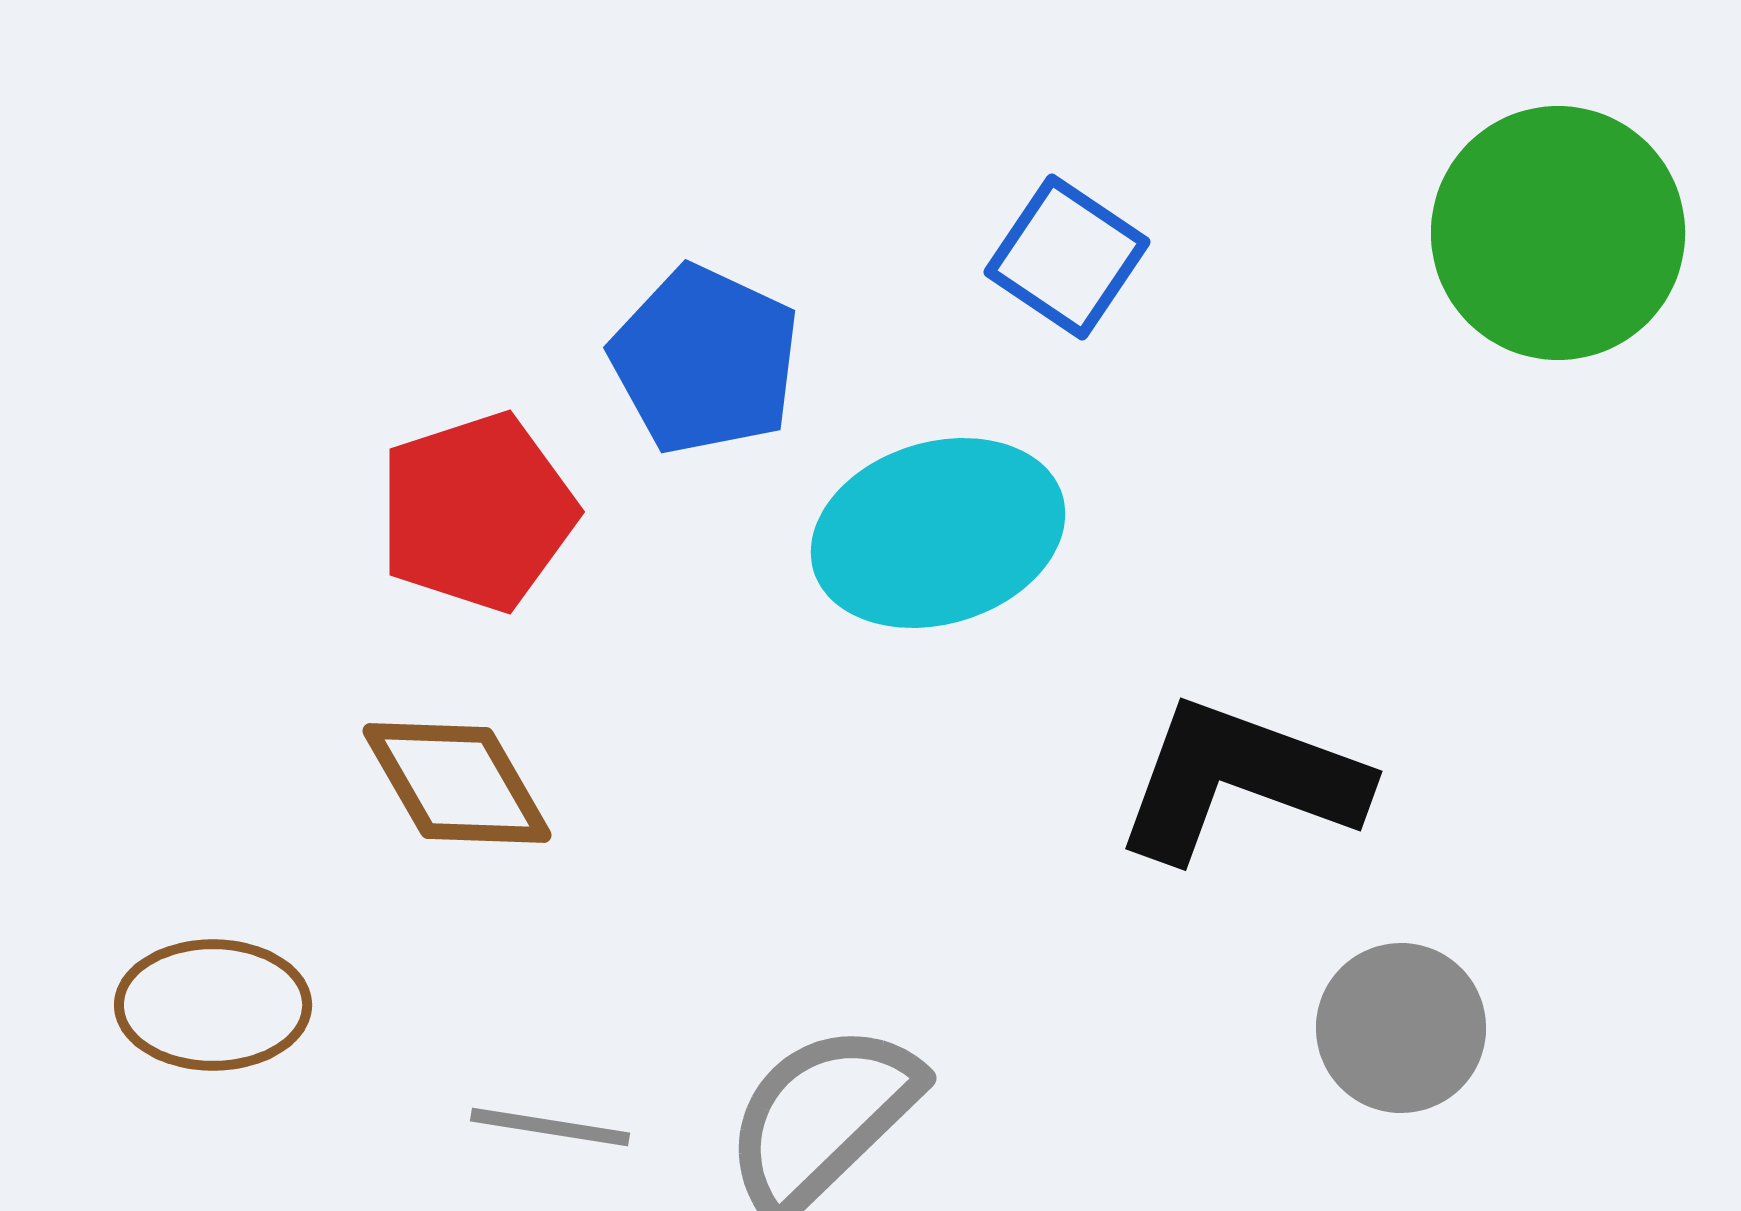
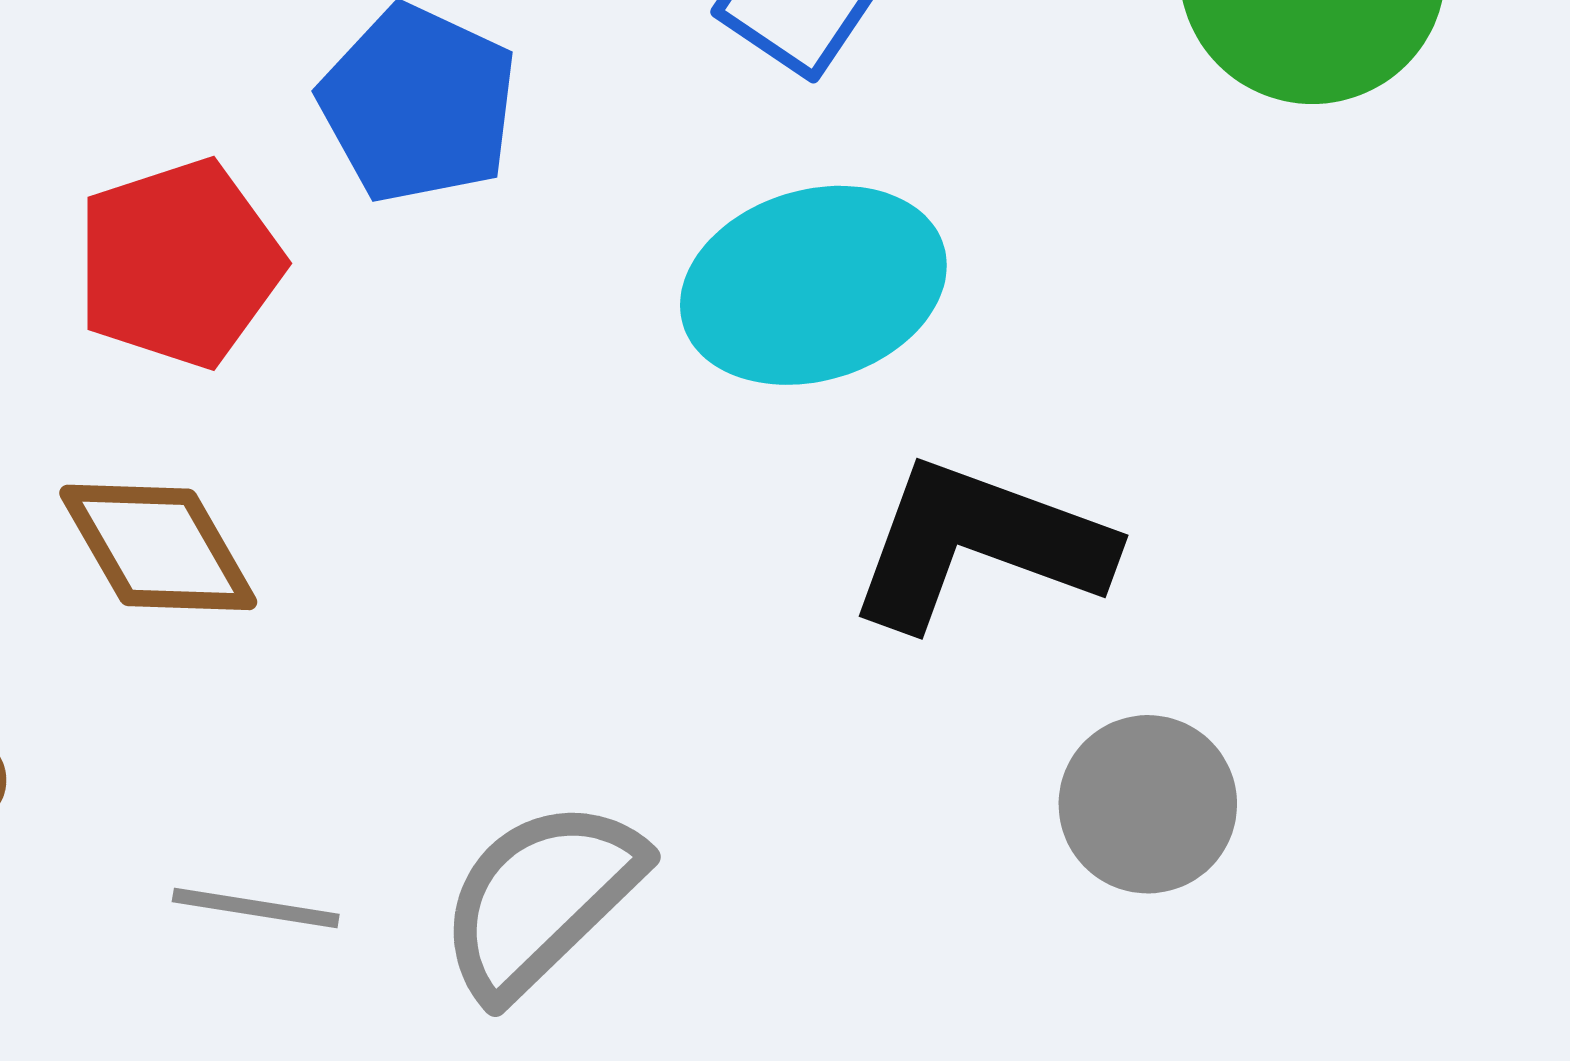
cyan ellipse: (938, 533) -> (813, 285), moved

